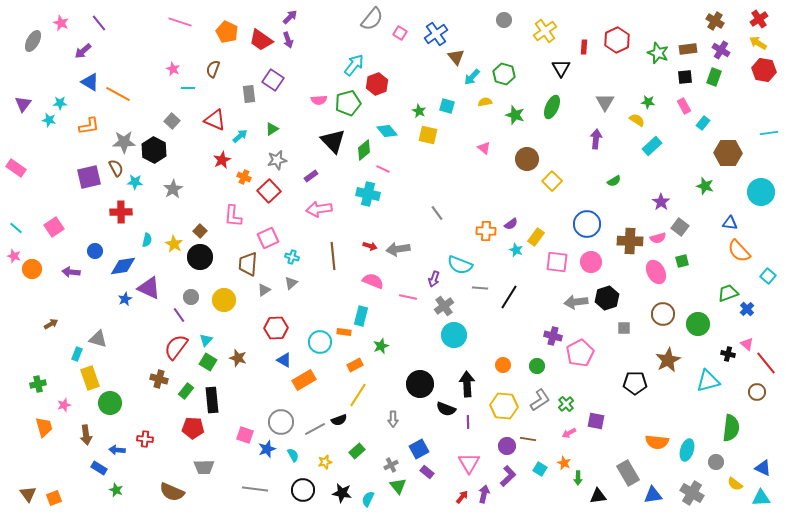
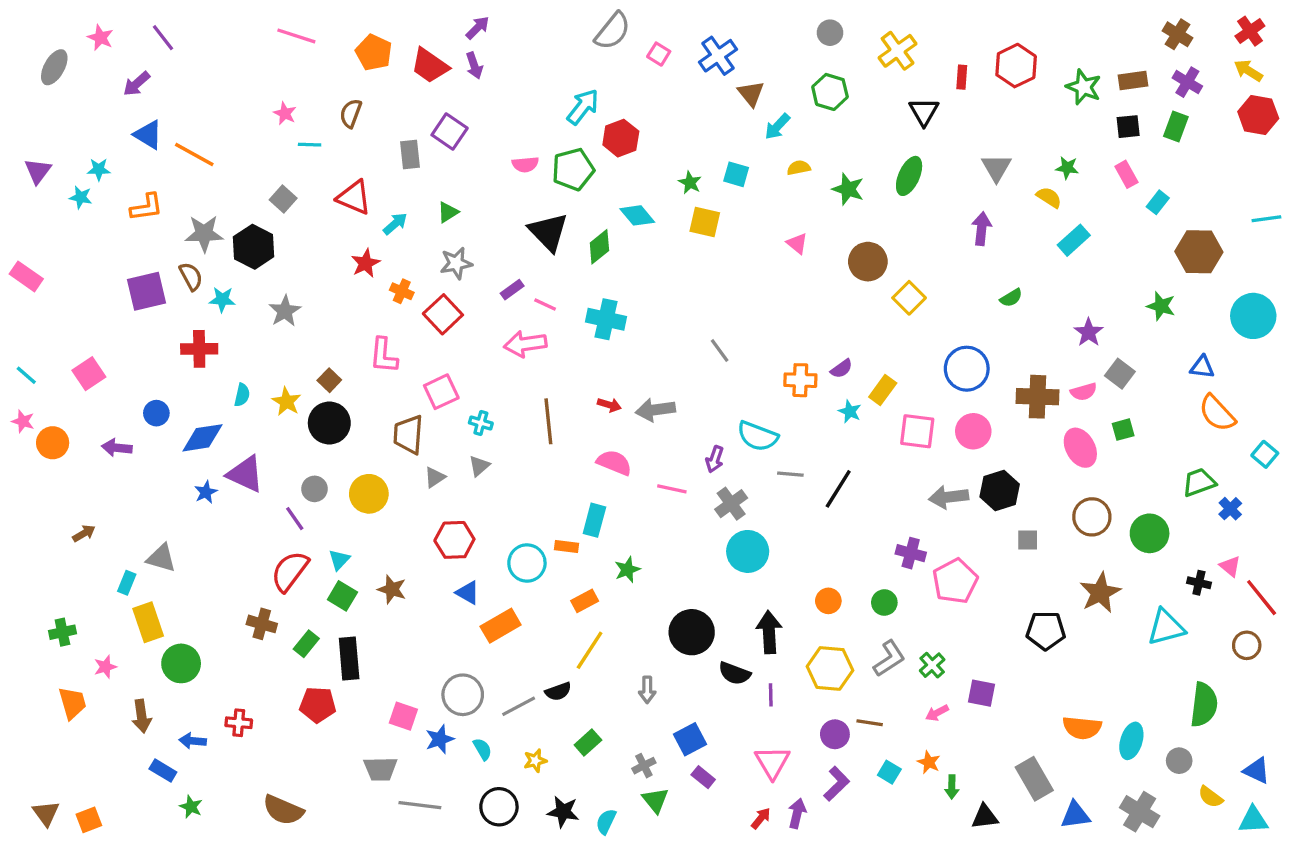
green hexagon: (504, 74) -> (830, 92), moved
pink line: (383, 169) -> (545, 304), moved
gray trapezoid: (204, 467) -> (380, 769), moved

